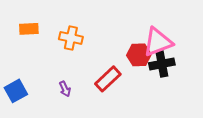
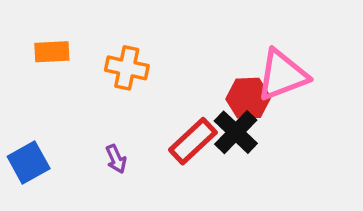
black cross: (162, 64) -> (236, 132), moved, turned -35

